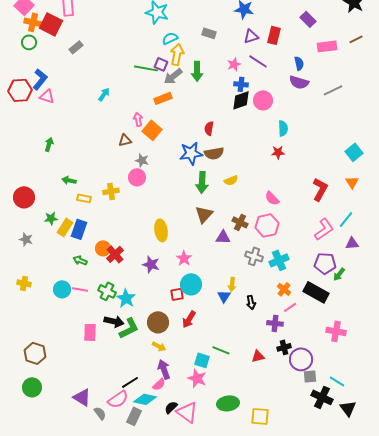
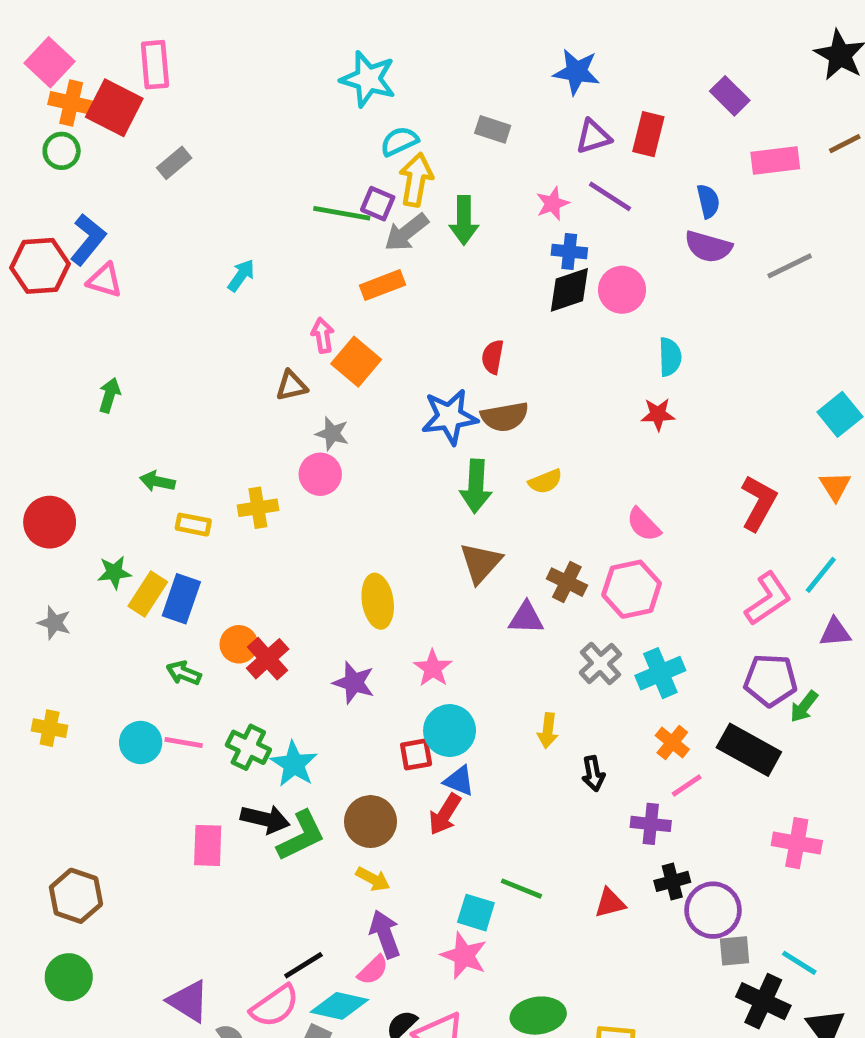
gray cross: (254, 256) -> (600, 663), turned 30
blue triangle: (224, 296) -> (459, 781), moved, turned -40

